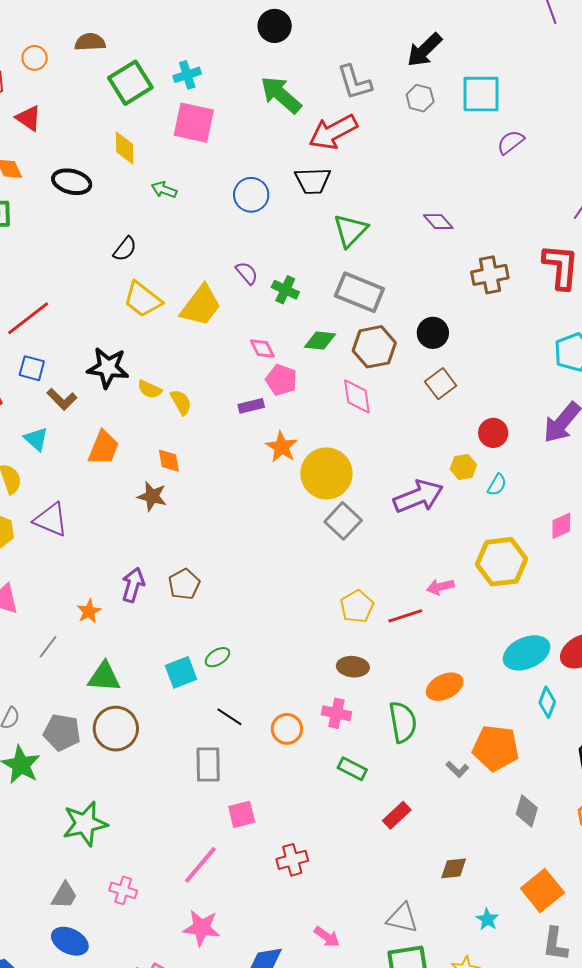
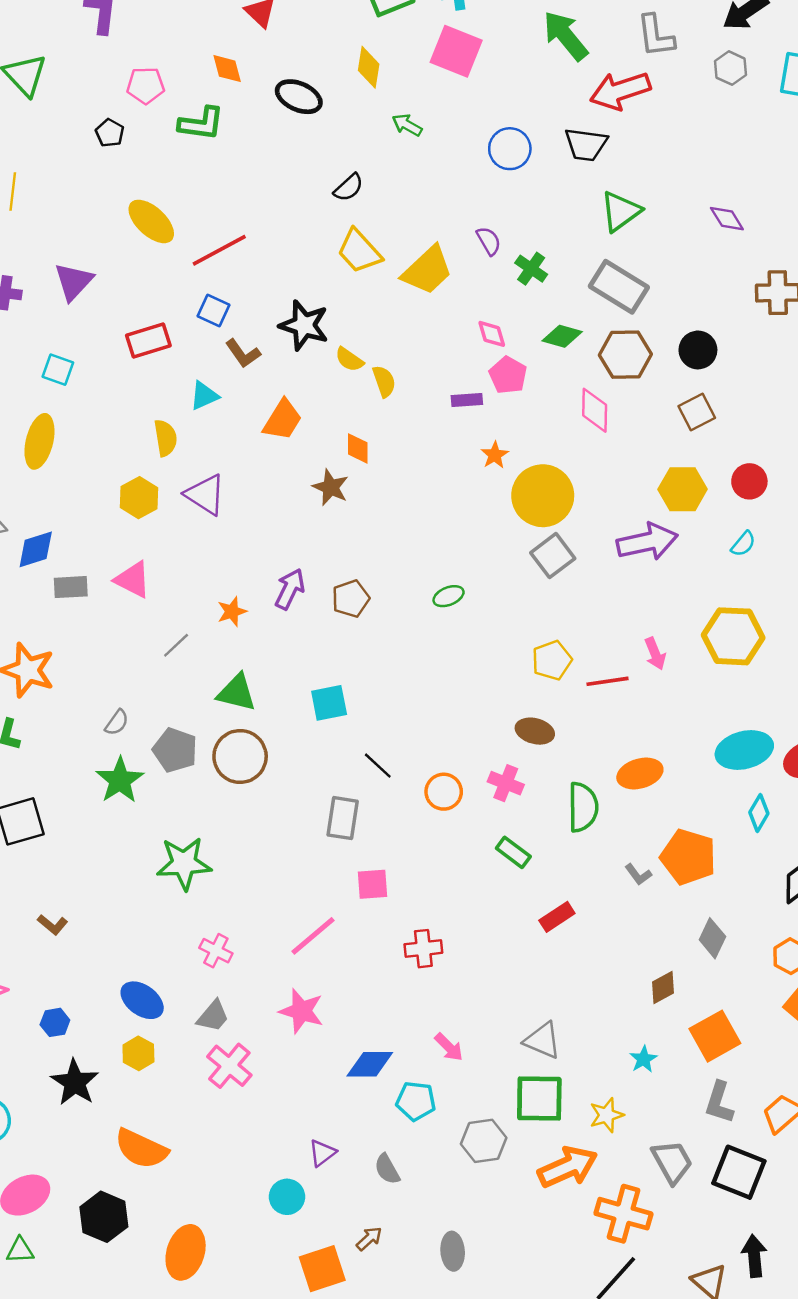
cyan triangle: (36, 439) -> (204, 396), turned 44
orange star: (282, 447) -> (495, 455), size x0.7
yellow hexagon: (463, 467) -> (683, 489), moved, size x1.5
pink arrow: (440, 587) -> (655, 654), turned -108
green ellipse: (217, 657) -> (449, 596), moved
brown diamond: (454, 868) -> (663, 987), moved, turned -32
gray trapezoid: (64, 895) -> (213, 1016), moved

